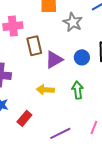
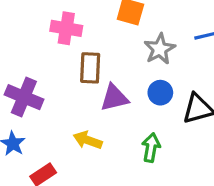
blue circle: (82, 57) -> (160, 93), moved
green arrow: (78, 90) -> (151, 148), moved

